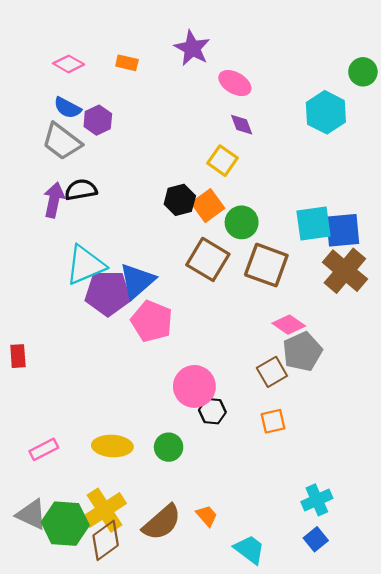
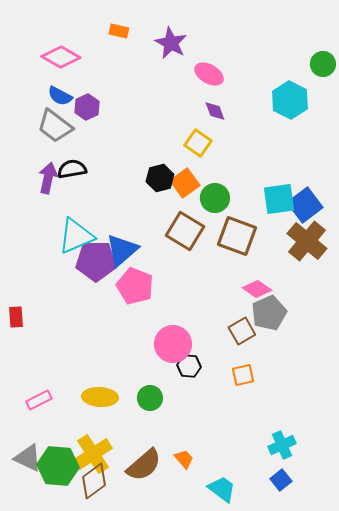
orange rectangle: (127, 63) -> (119, 31), moved
pink diamond: (69, 64) -> (61, 57), size x1.4
blue square: (343, 230) -> (305, 205), turned -32

